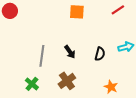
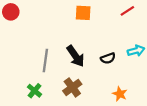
black arrow: (70, 52) -> (76, 56), size x1.5
black semicircle: (100, 54) -> (108, 58), turned 56

